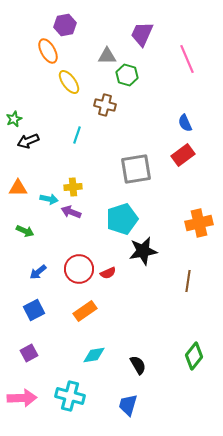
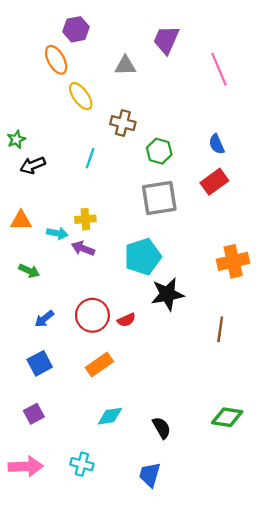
green hexagon: (127, 75) -> (159, 151), moved
green diamond: (194, 356) -> (227, 417), turned 60
cyan cross: (70, 396) -> (82, 464), size x0.7

